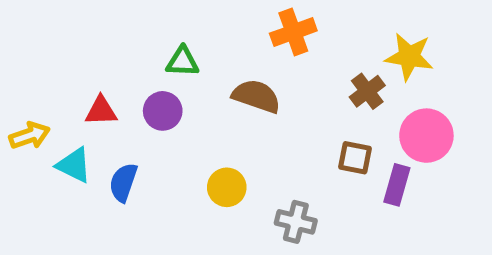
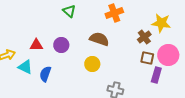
green triangle: (182, 62) -> (69, 11), moved, turned 40
brown square: (355, 158) -> (147, 58), moved
yellow circle: (227, 187) -> (92, 64), moved

